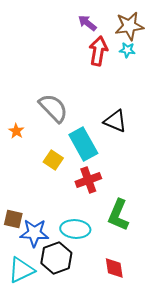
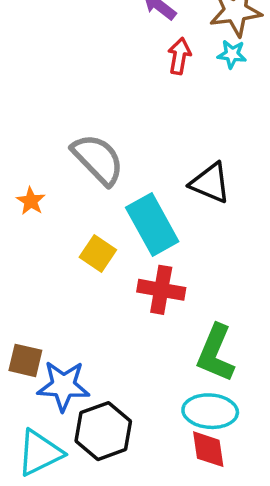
red arrow: (98, 51) -> (179, 56), size x0.7
red cross: (88, 180) -> (161, 290), turned 30
cyan ellipse: (75, 229) -> (210, 411), moved

